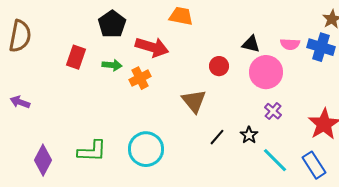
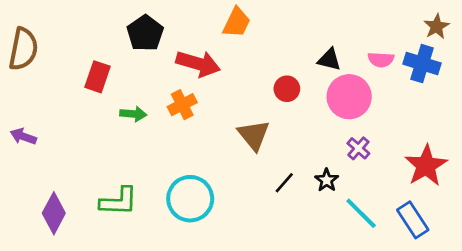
orange trapezoid: (181, 16) -> (237, 23), turned 105
green arrow: (112, 65) -> (133, 114), moved

